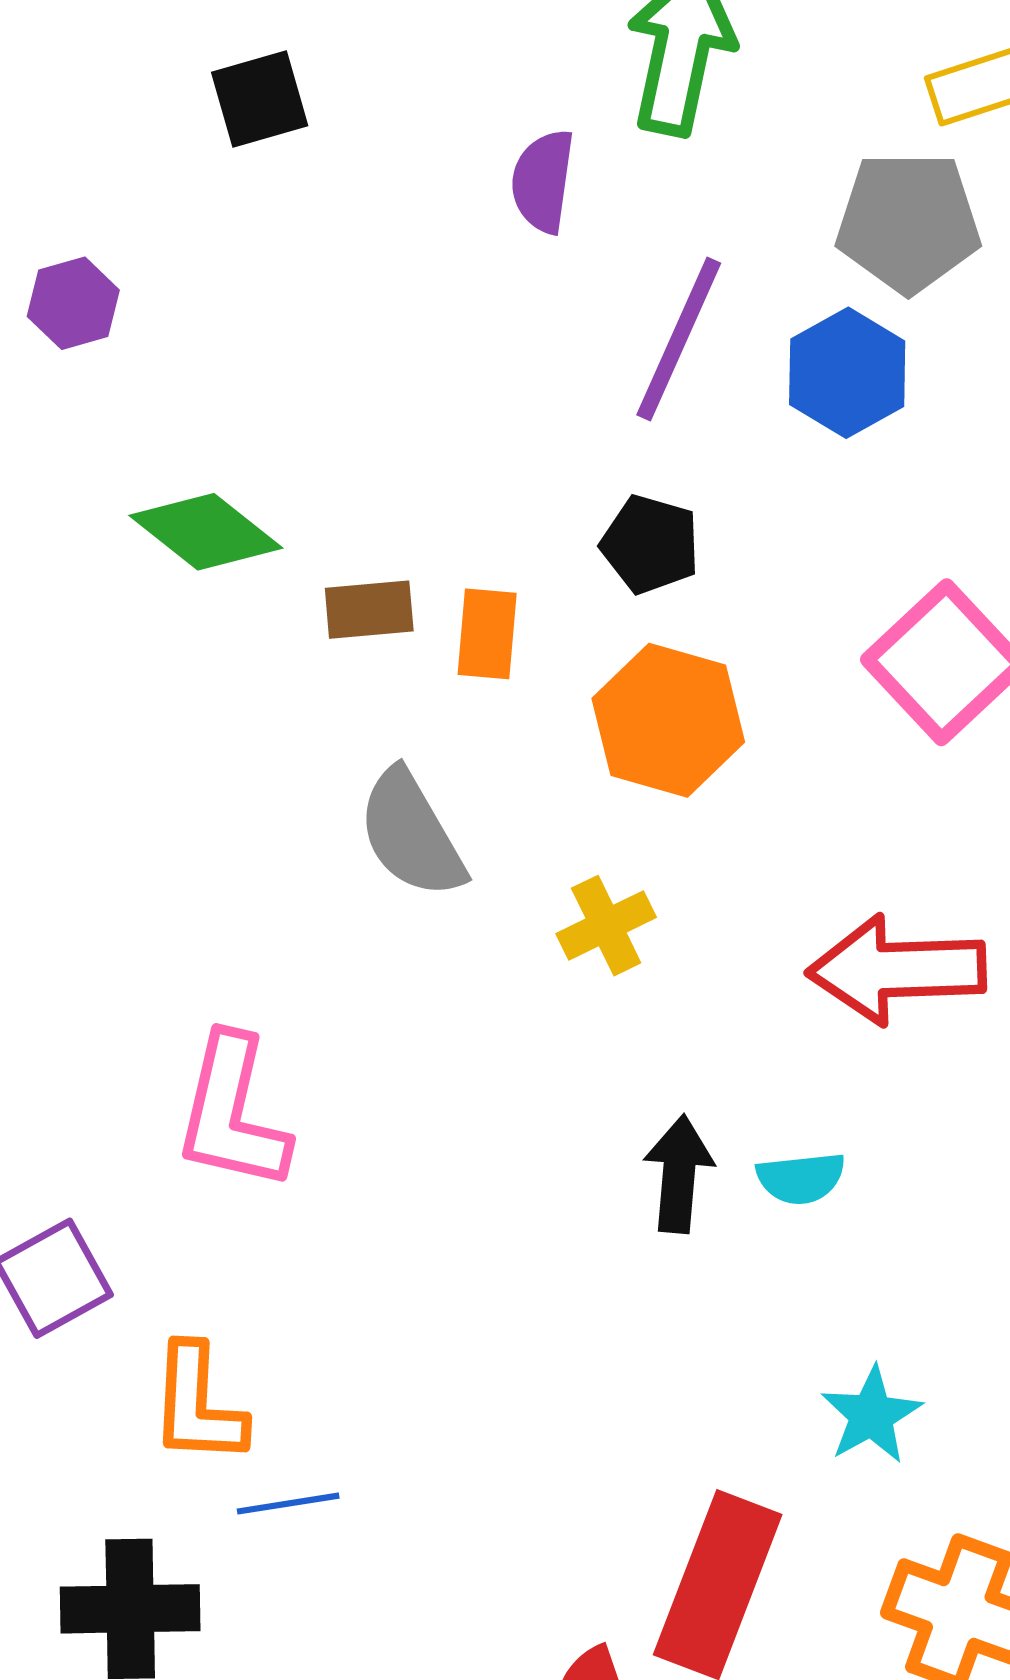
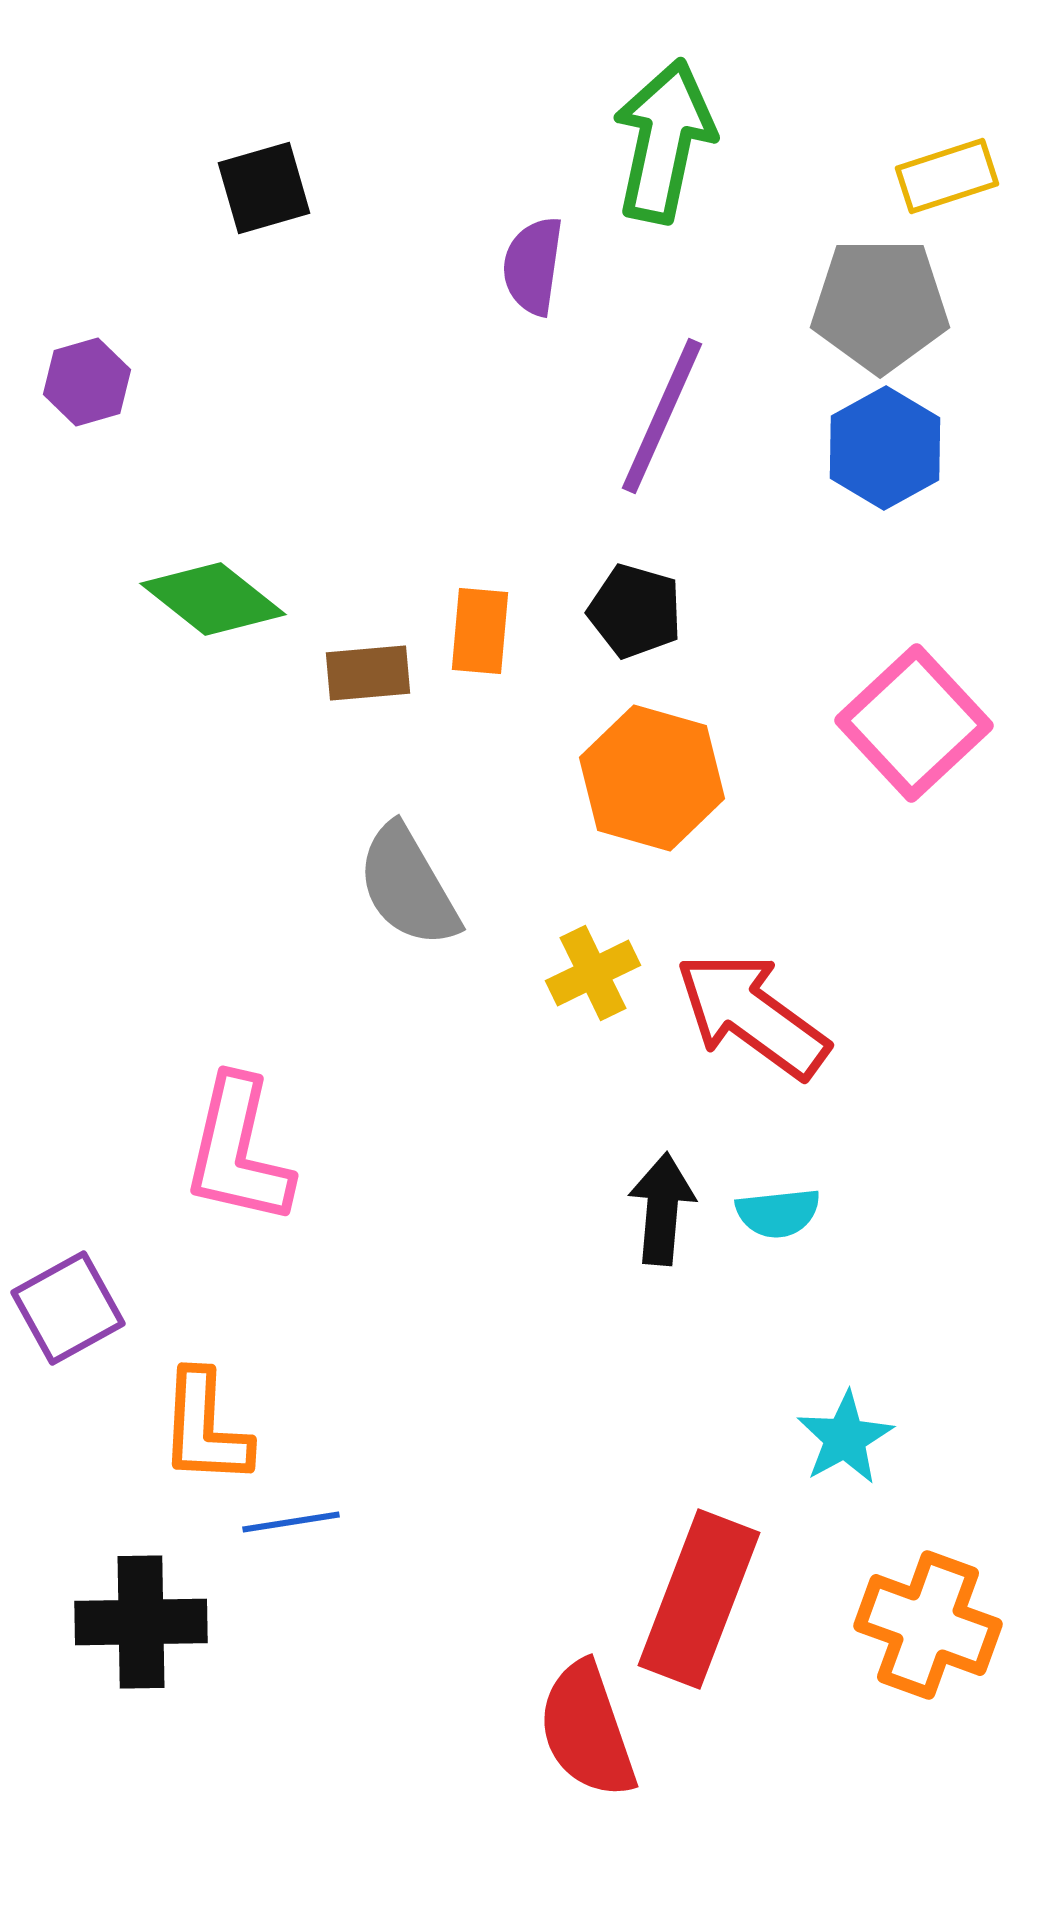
blue hexagon: (847, 373) -> (885, 448), moved
orange rectangle: (487, 634) -> (480, 631), moved
red arrow: (897, 970) -> (752, 1015), moved, turned 38

